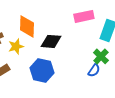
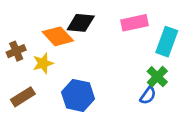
orange diamond: (27, 26) -> (58, 36), turned -45
black diamond: (51, 41) -> (81, 23), moved

